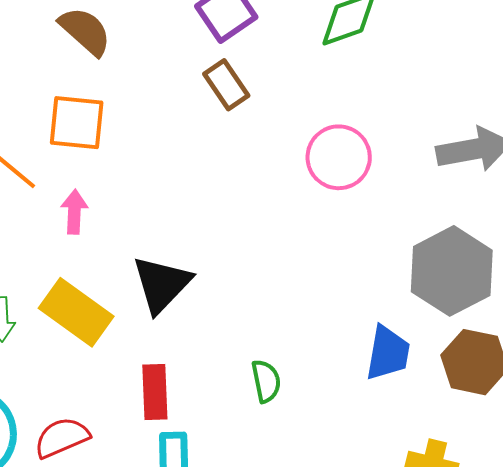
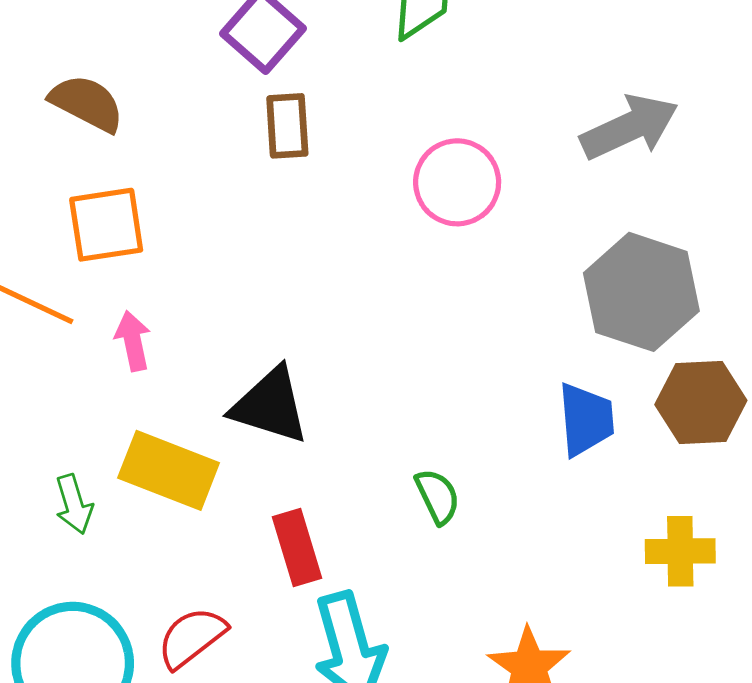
brown rectangle: (226, 85) -> (287, 126), turned 45
black triangle: (162, 284) -> (270, 406), turned -42

